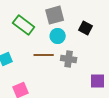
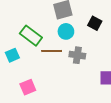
green rectangle: (24, 25) -> (31, 36), moved

